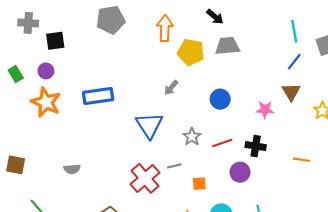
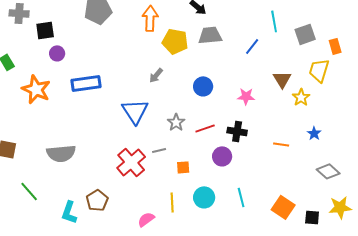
blue line: (294, 62) -> (252, 46), moved
purple circle: (46, 71) -> (57, 53), moved
brown triangle: (291, 92) -> (282, 79), moved
gray semicircle: (72, 169) -> (61, 153), size x1.8

